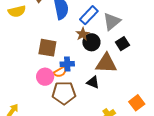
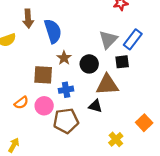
blue rectangle: (89, 15) -> (133, 39), moved
brown star: (83, 34) -> (64, 58), moved
black square: (122, 44) -> (122, 62), turned 32
orange semicircle: (60, 72) -> (21, 103), moved

